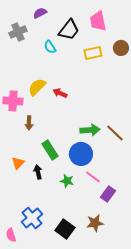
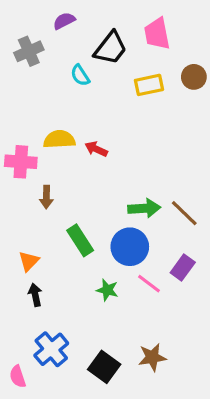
yellow semicircle: (37, 87) -> (59, 139), turned 42
black arrow: (38, 172) -> (35, 295), moved
purple rectangle: (108, 194) -> (183, 268), moved

